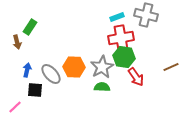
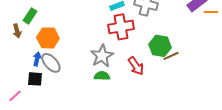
green hexagon: (124, 57) -> (160, 46), moved
orange hexagon: (74, 67) -> (48, 38), moved
blue arrow: (27, 70) -> (37, 59), moved

